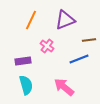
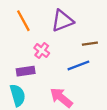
orange line: (31, 20) -> (23, 21), turned -54
purple rectangle: (23, 61) -> (26, 71), moved

